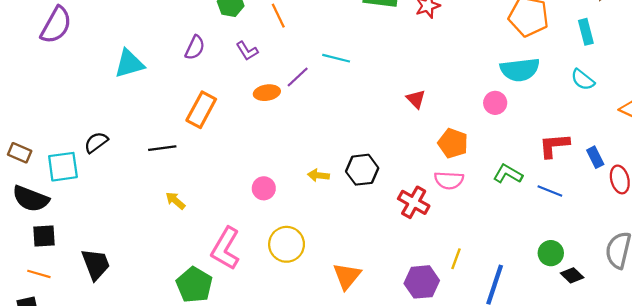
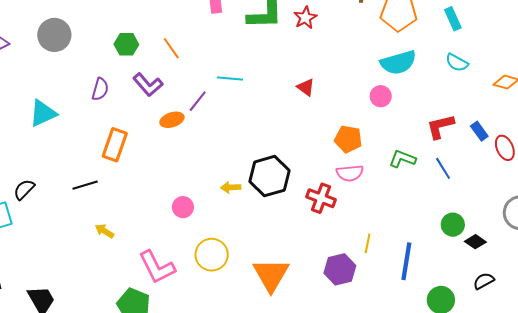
purple L-shape: (247, 51) -> (148, 85), size x1.4
red triangle: (416, 99) -> (306, 87), moved
black hexagon: (362, 170) -> (270, 176), size x1.4
blue line: (550, 191) -> (443, 168), turned 45
pink L-shape: (226, 248) -> (157, 267), turned -48
orange triangle: (347, 276) -> (271, 275), size x1.4

